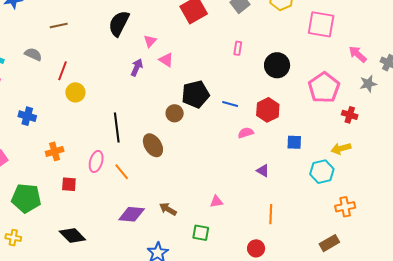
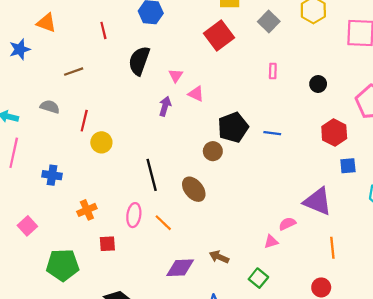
black circle: (277, 65) -> (318, 84), size x0.6
red hexagon: (268, 110) -> (334, 133), moved
pink semicircle: (246, 133) -> (287, 224), moved
purple triangle: (263, 171) -> (318, 201), size x2.0
green square: (201, 233) -> (258, 278), turned 36

